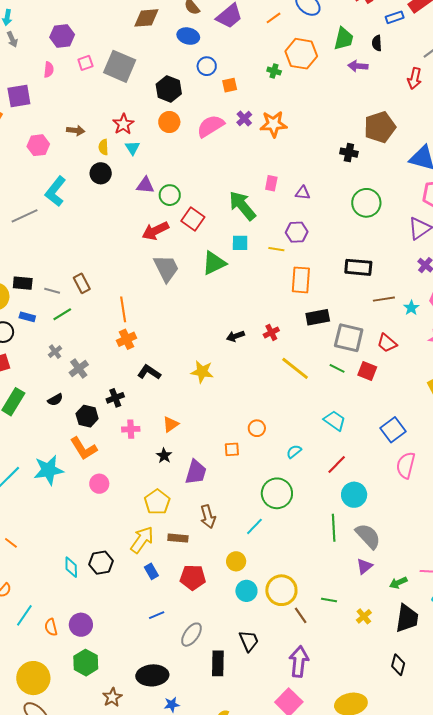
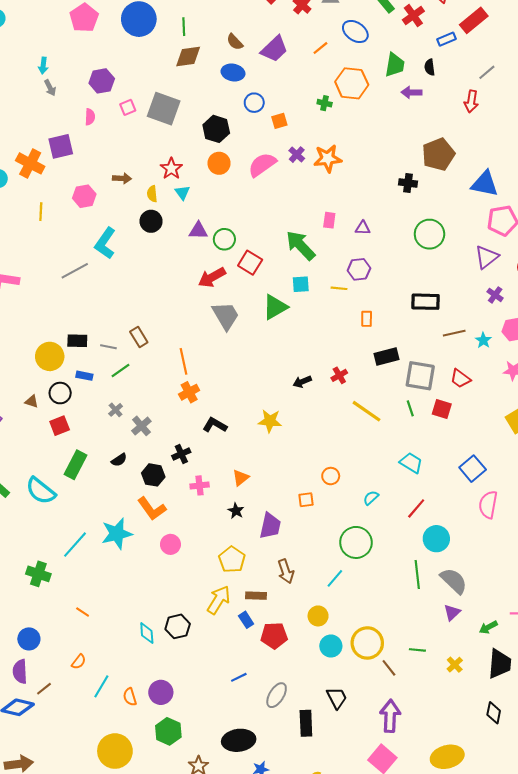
orange rectangle: (301, 280) -> (367, 319), size x0.6
green line: (337, 368) -> (410, 408), turned 49
blue rectangle: (151, 571) -> (246, 620), moved

